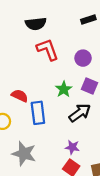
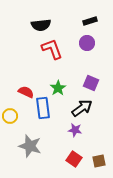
purple circle: (83, 58) -> (87, 43), moved
green star: (64, 89) -> (58, 88), moved
purple star: (72, 147) -> (75, 130), moved

